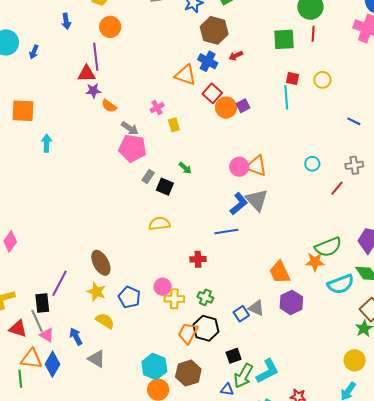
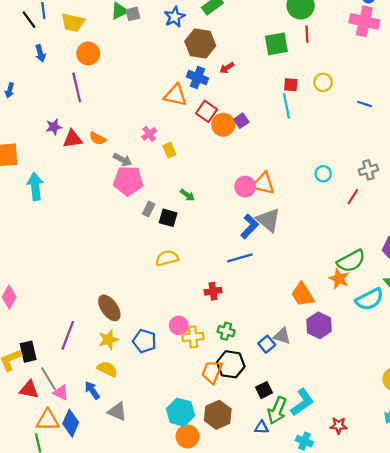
red triangle: (87, 74) -> (72, 139), moved
purple star: (93, 91) -> (54, 127), moved
blue line: (354, 121) -> (365, 104), moved
cyan arrow: (47, 143) -> (35, 187), size x1.4
orange star: (315, 262) -> (339, 279), turned 30
yellow star: (96, 292) -> (108, 340), turned -30
black rectangle: (42, 303) -> (28, 352), moved
yellow semicircle: (105, 321) -> (107, 369), moved

